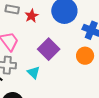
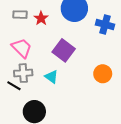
orange circle: (85, 56) -> (103, 74), moved

